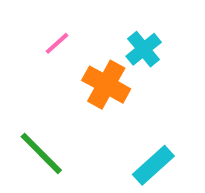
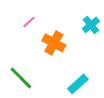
cyan cross: (144, 49) -> (91, 25), moved

